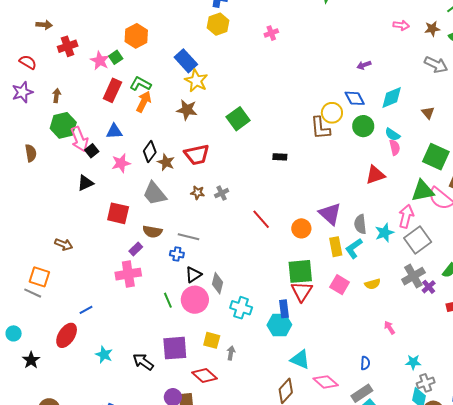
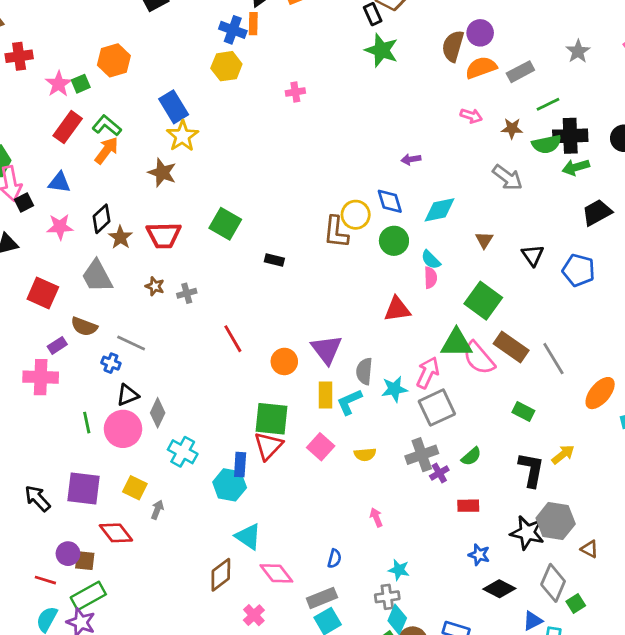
green square: (238, 119) -> (225, 224), moved, turned -35
gray cross: (426, 383) -> (387, 597), moved

